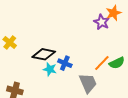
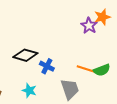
orange line: (102, 63) -> (86, 69), turned 60
cyan star: (50, 69) -> (29, 90), moved

